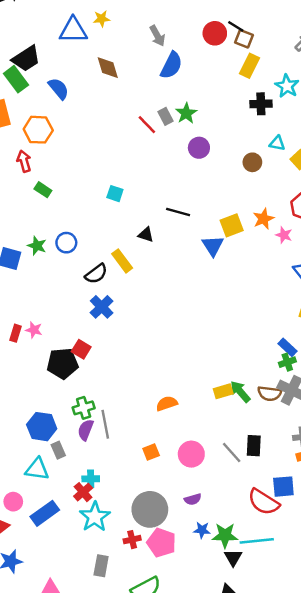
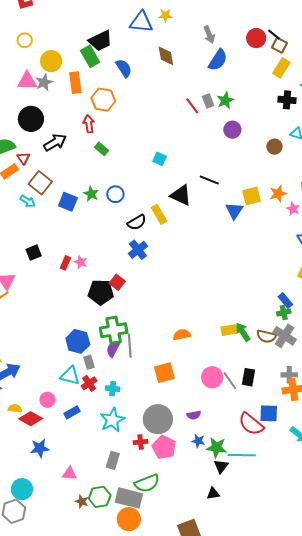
black triangle: (146, 235) -> (181, 195), size x1.6
green cross: (84, 408) -> (114, 330), size x1.5
orange square: (151, 452) -> (164, 373), size x1.5
pink circle: (191, 454) -> (212, 377), moved
red cross: (83, 492) -> (89, 383), moved
blue rectangle: (45, 513) -> (72, 412), size x0.7

